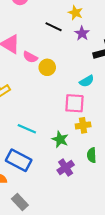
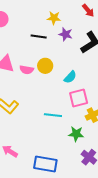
yellow circle: (47, 67) -> (45, 66), moved
cyan semicircle: (87, 81) -> (70, 77), moved
cyan line: (27, 129) -> (53, 115), moved

